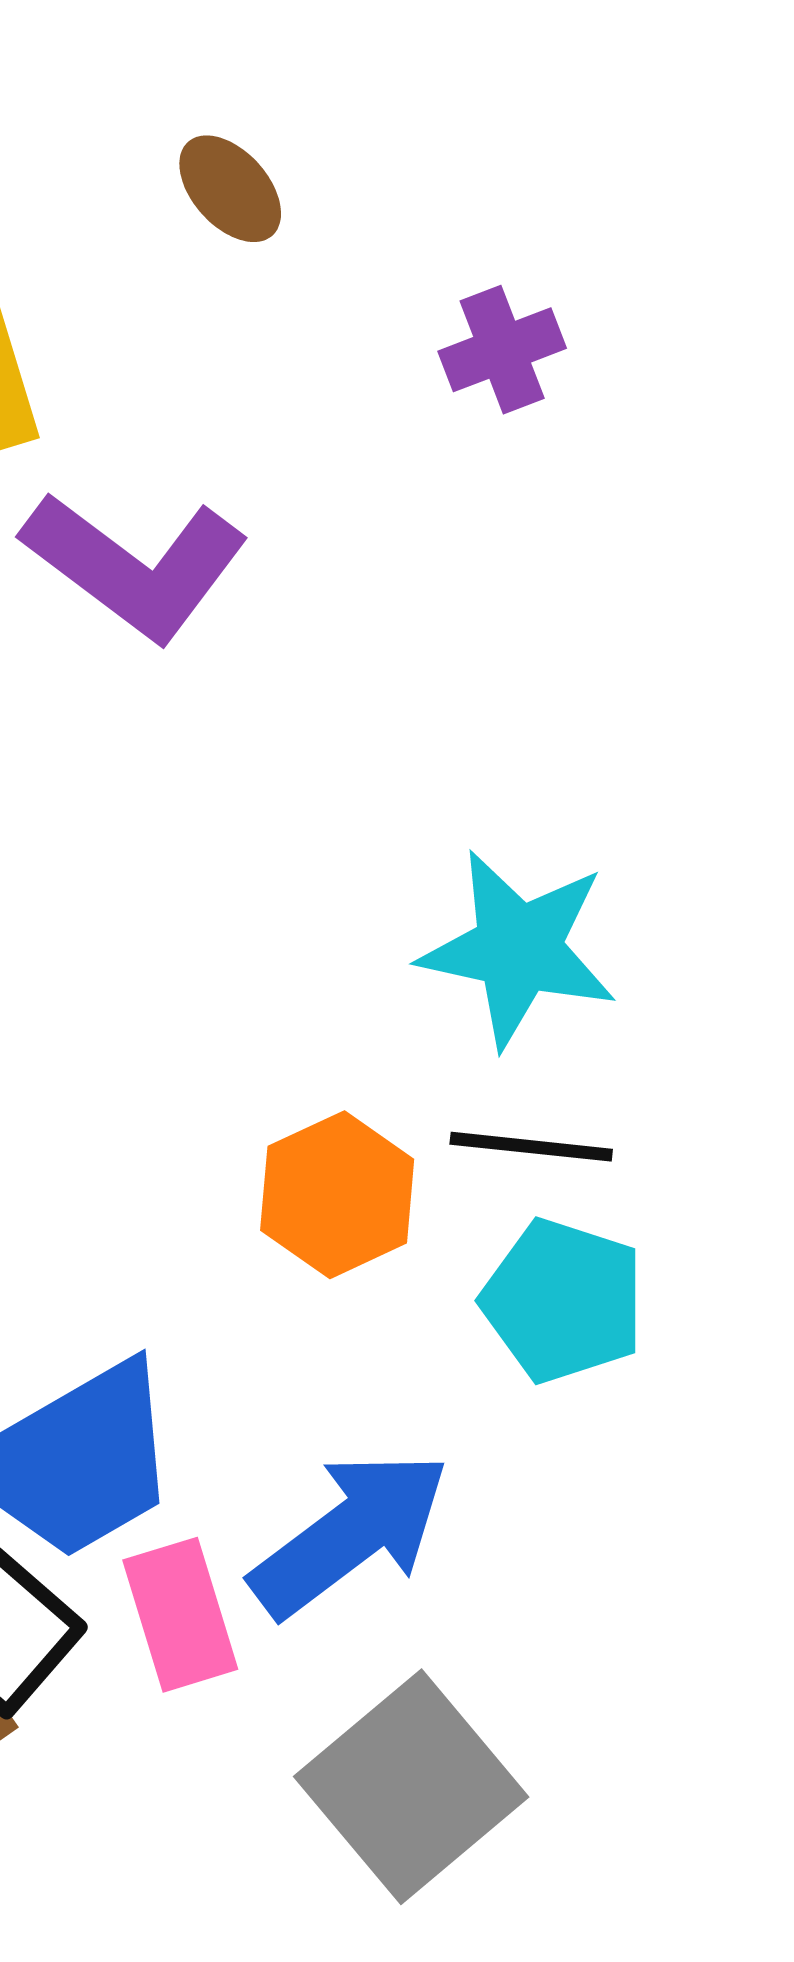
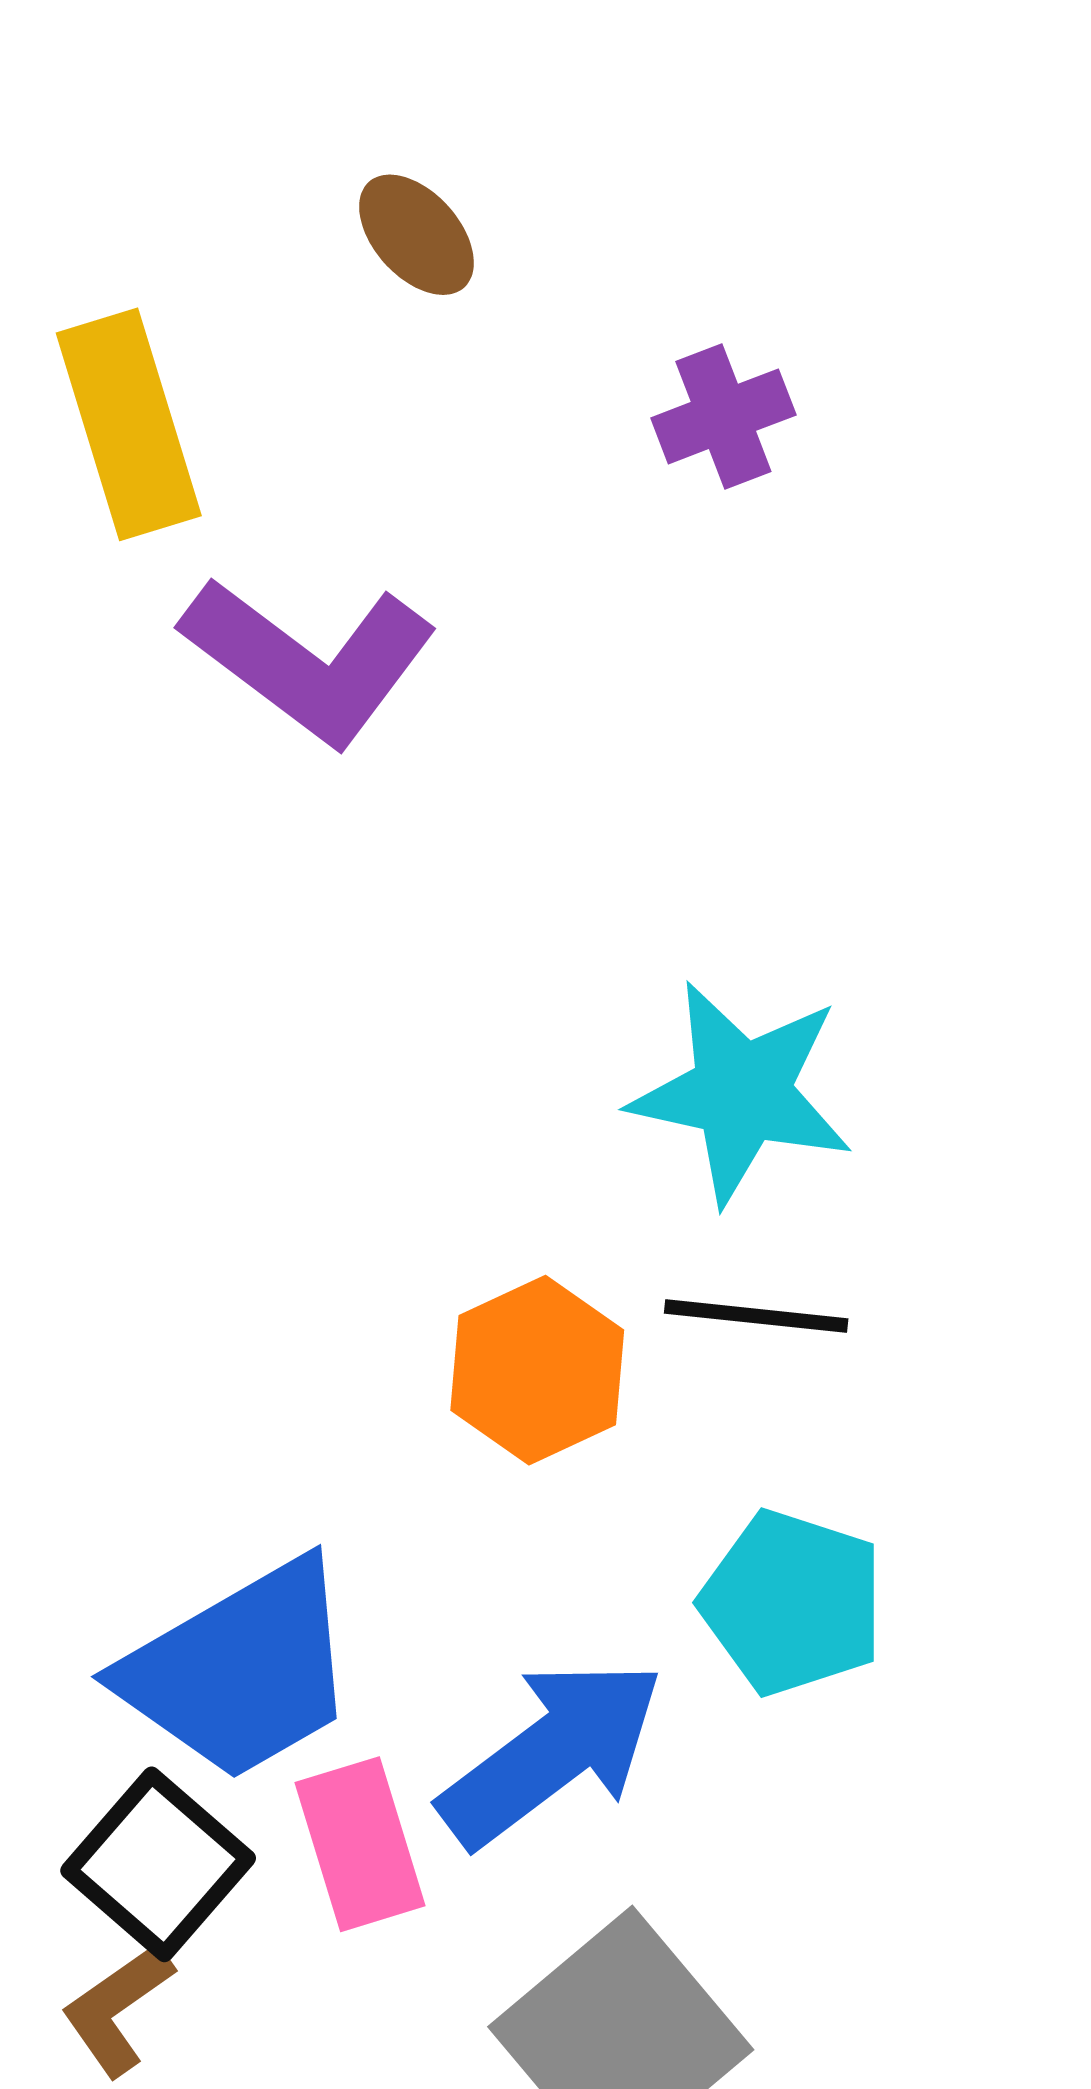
cyan pentagon: (563, 1301) -> (792, 1603), moved

